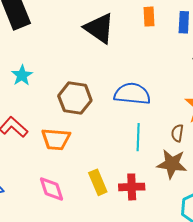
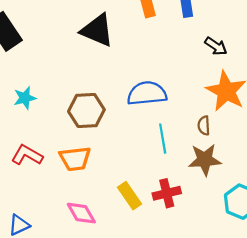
cyan star: (22, 75) -> (25, 98), turned 30

